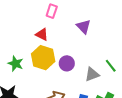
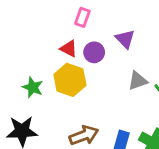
purple circle: (67, 63) -> (94, 52), moved
gray triangle: (92, 74) -> (138, 81), moved

